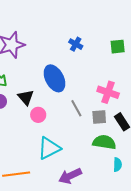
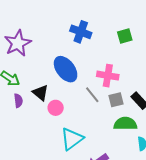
blue cross: (76, 44) -> (81, 32), size x1.5
green square: (118, 47) -> (125, 36), moved
pink cross: (108, 92) -> (108, 76), moved

